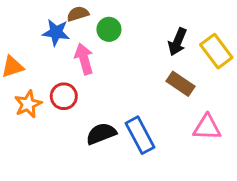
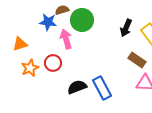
green circle: (109, 29) -> (82, 20), size x1.5
brown rectangle: (181, 84) -> (137, 60), moved

